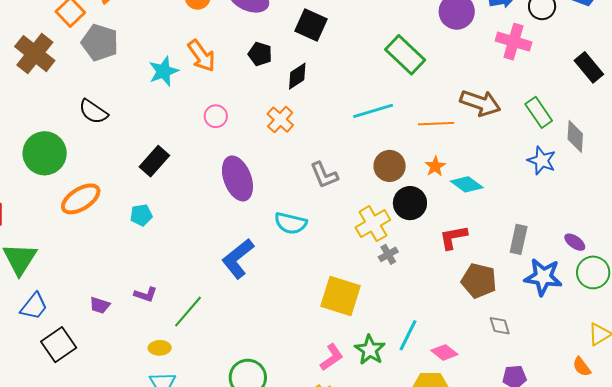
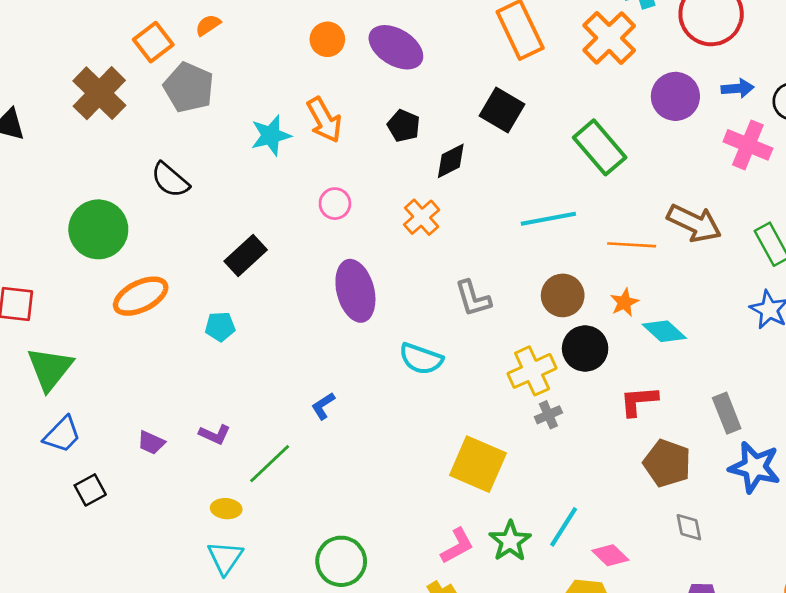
black square: (311, 25) -> (502, 110), moved
gray rectangle: (519, 239) -> (727, 413), turned -40
blue L-shape: (238, 259) -> (323, 406), moved, size x0.5
black square: (59, 345) -> (90, 490), size x0.7

